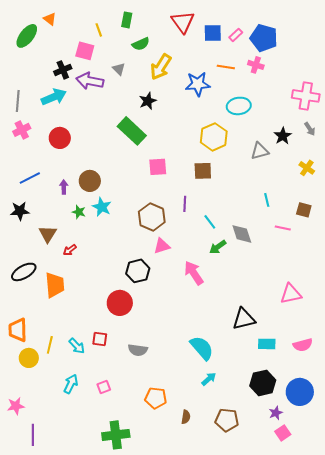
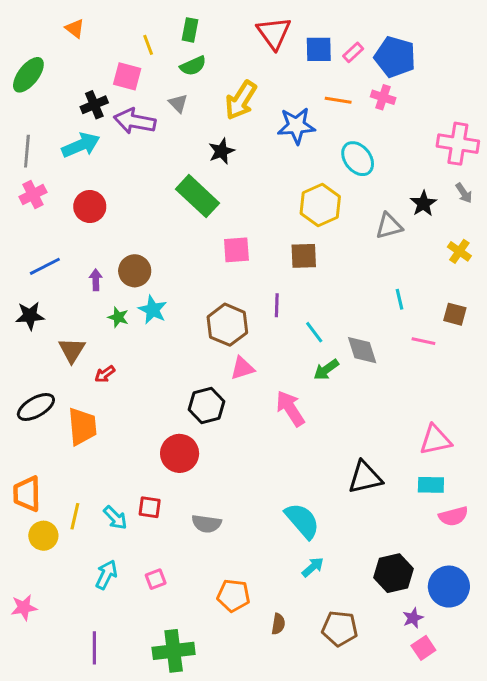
green ellipse: (27, 36) -> (28, 75), moved
green semicircle: (141, 44) -> (193, 66), moved
cyan ellipse: (239, 106) -> (358, 159), turned 60
cyan rectangle: (267, 344) -> (431, 485), moved
purple line: (33, 435) -> (94, 648), moved

